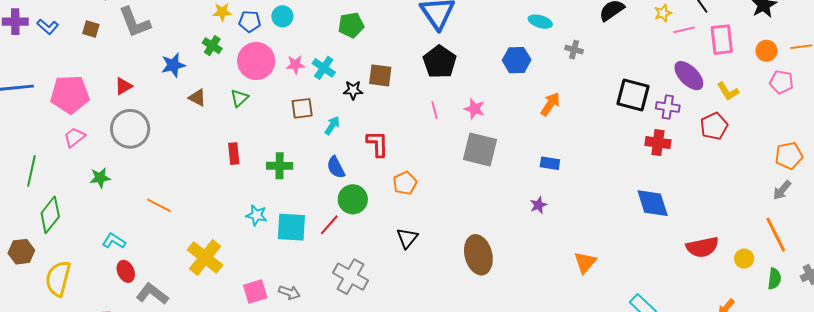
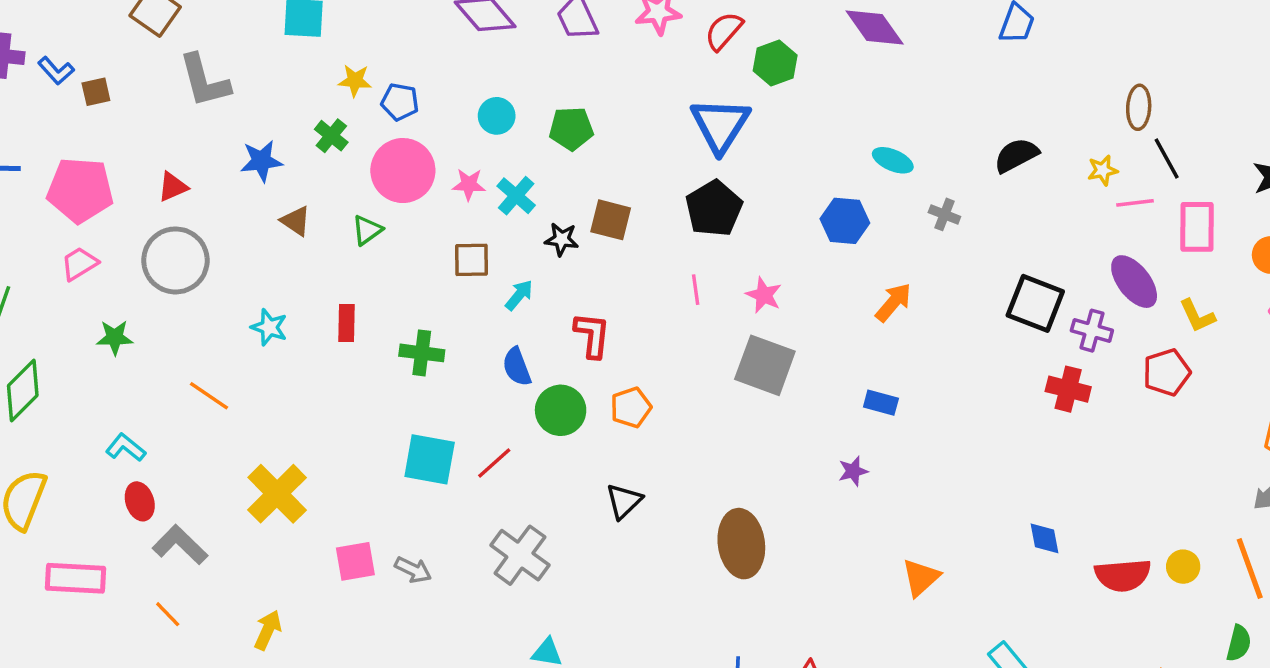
cyan circle: (282, 16) -> (497, 116), moved
brown square: (91, 29) -> (96, 92), moved, turned -36
green circle: (353, 199) -> (561, 410), moved
blue diamond: (653, 203) -> (1044, 538), moved, size x0.6
cyan star: (257, 215) -> (269, 327), moved
yellow circle: (744, 259) -> (1183, 567), moved

